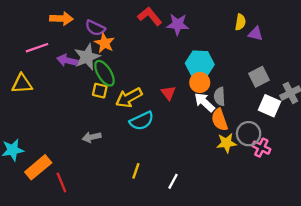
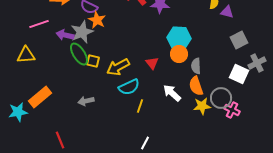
green ellipse: (104, 73) -> (79, 54), moved
gray square: (259, 77) -> (239, 40), moved
white arrow: (204, 102) -> (172, 93), moved
orange rectangle: (38, 167) -> (40, 97), moved
yellow line: (136, 171) -> (140, 106), moved
white line: (173, 181) -> (145, 143), moved

